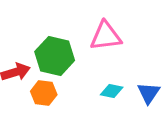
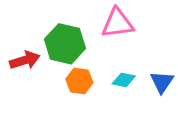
orange hexagon: (44, 93) -> (79, 81), moved

